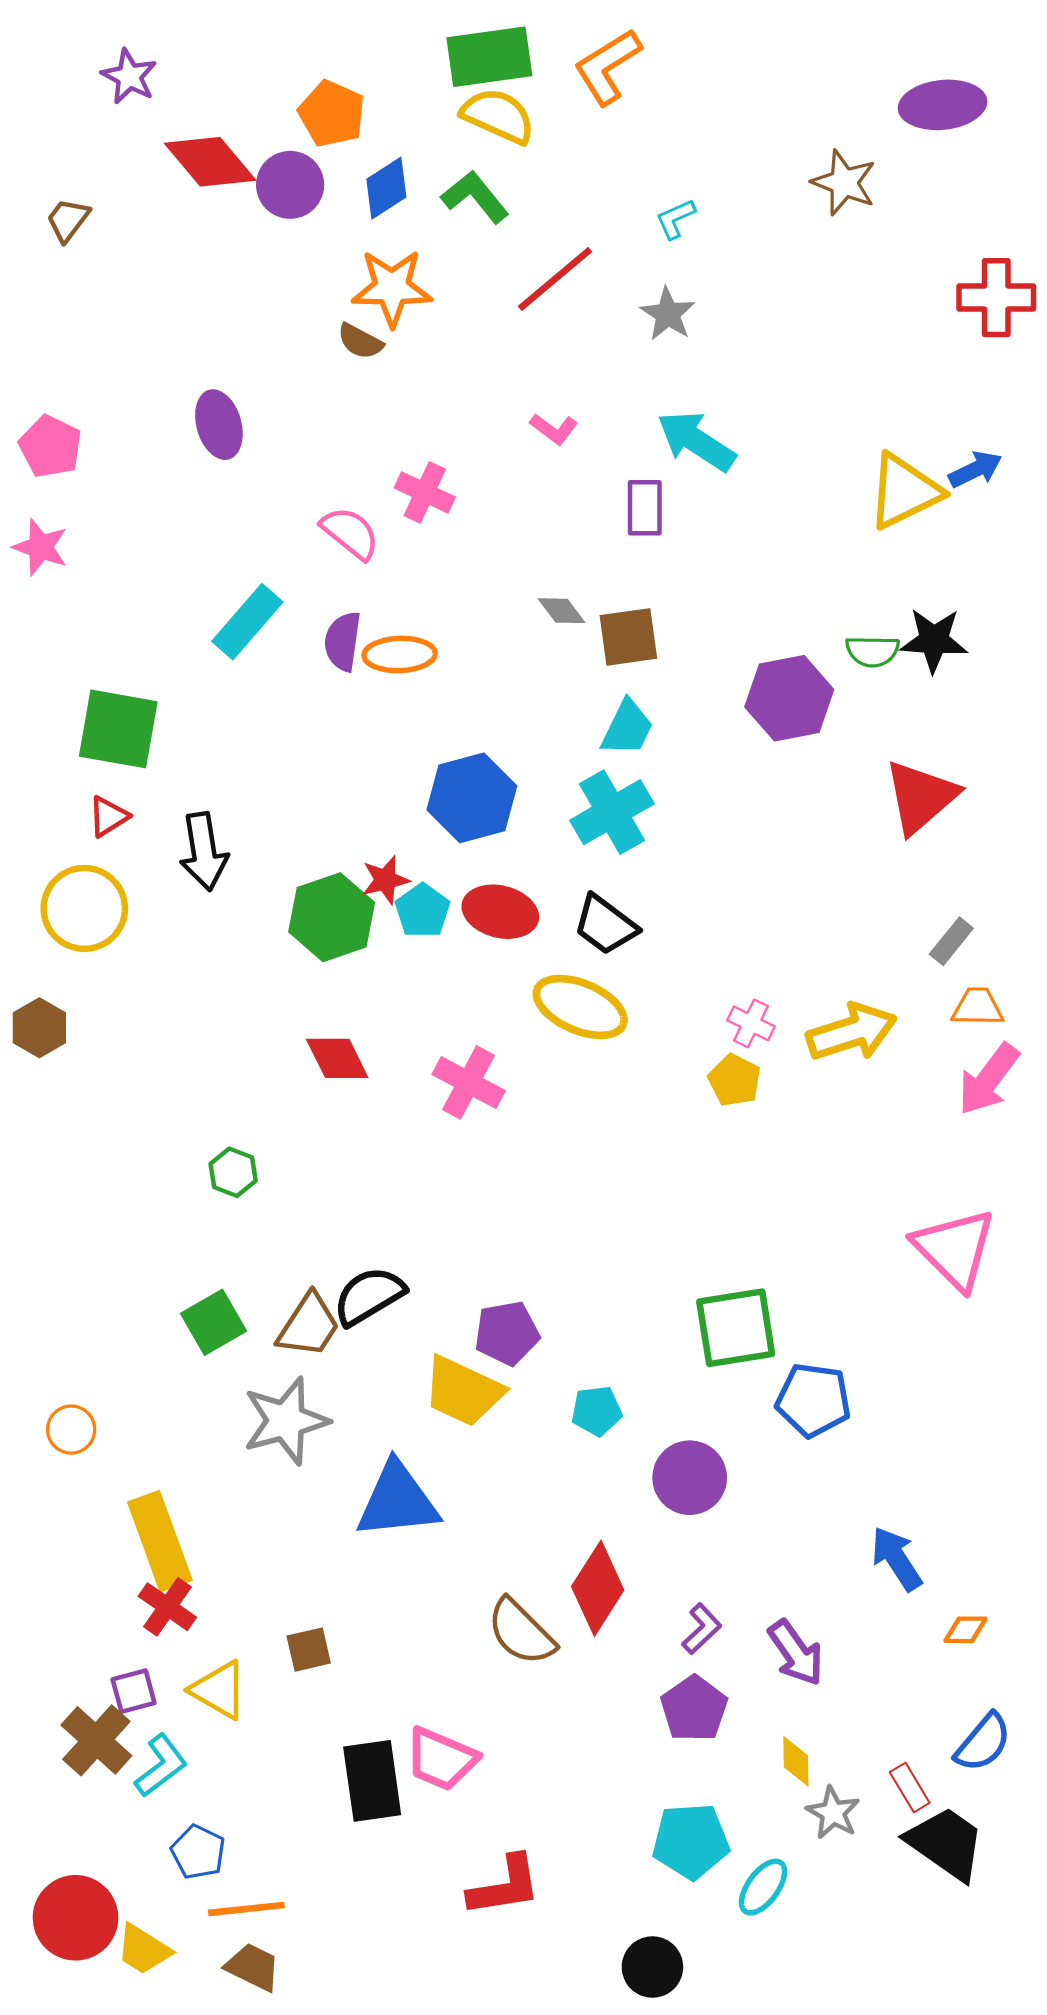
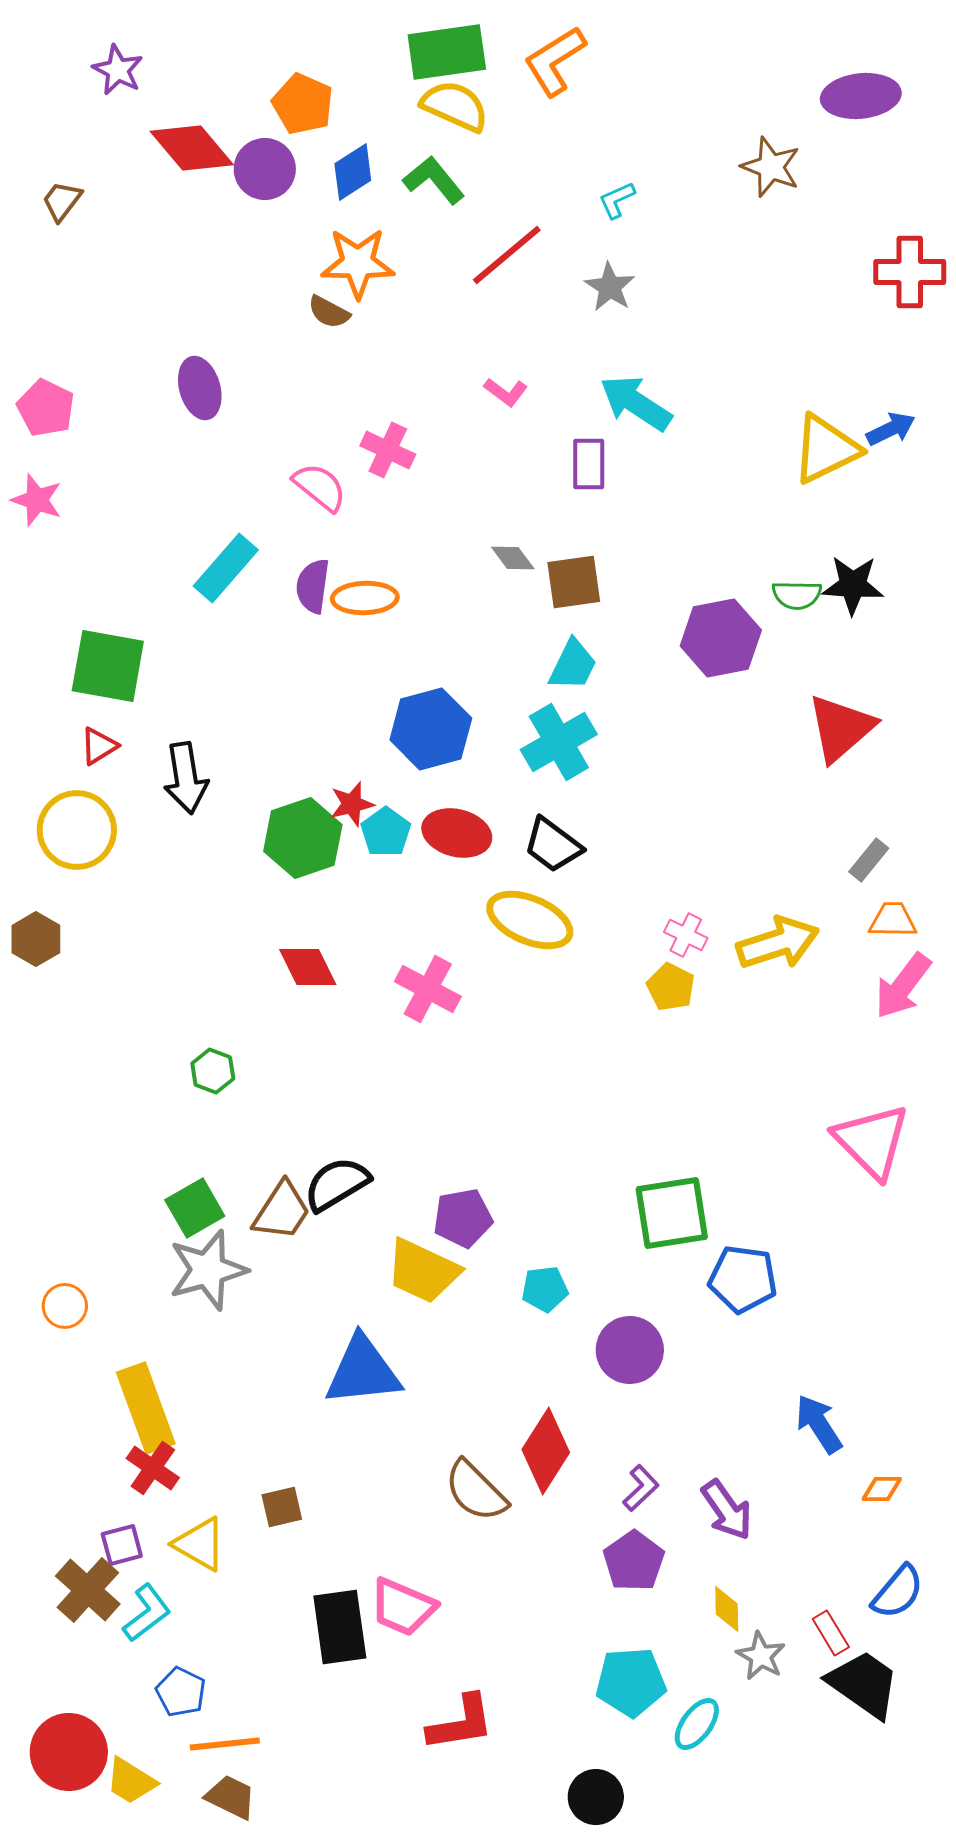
gray star: (286, 1421) -> (208, 1270), moved

